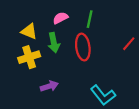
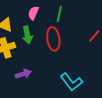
pink semicircle: (60, 18) -> (33, 13), turned -40

